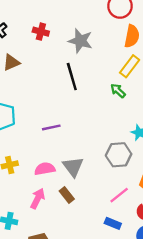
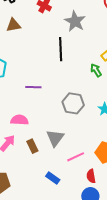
gray hexagon: (119, 155) -> (73, 103), moved
gray triangle: (73, 167) -> (55, 138), moved
blue rectangle: (113, 223) -> (53, 178), moved

